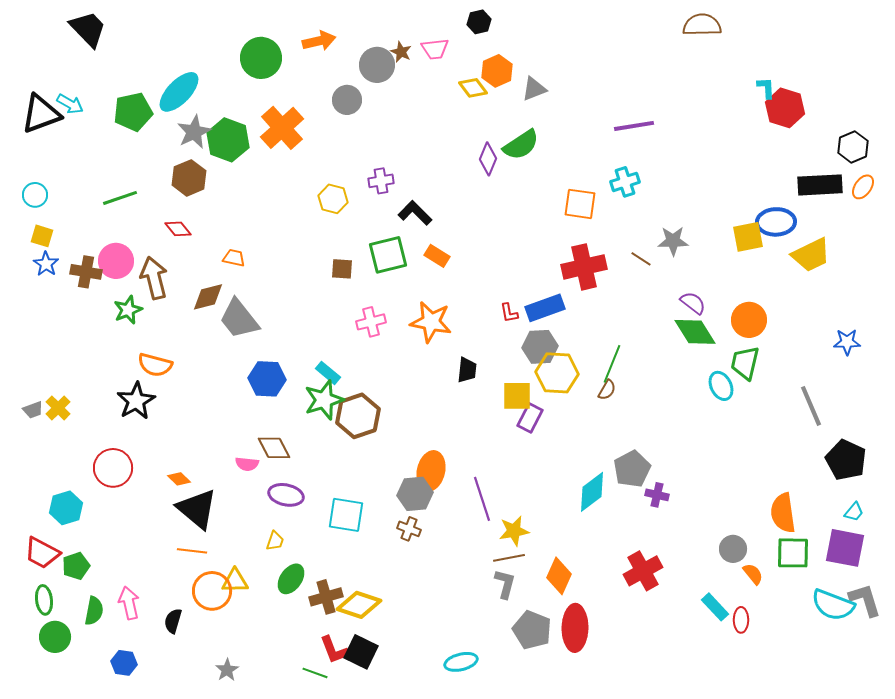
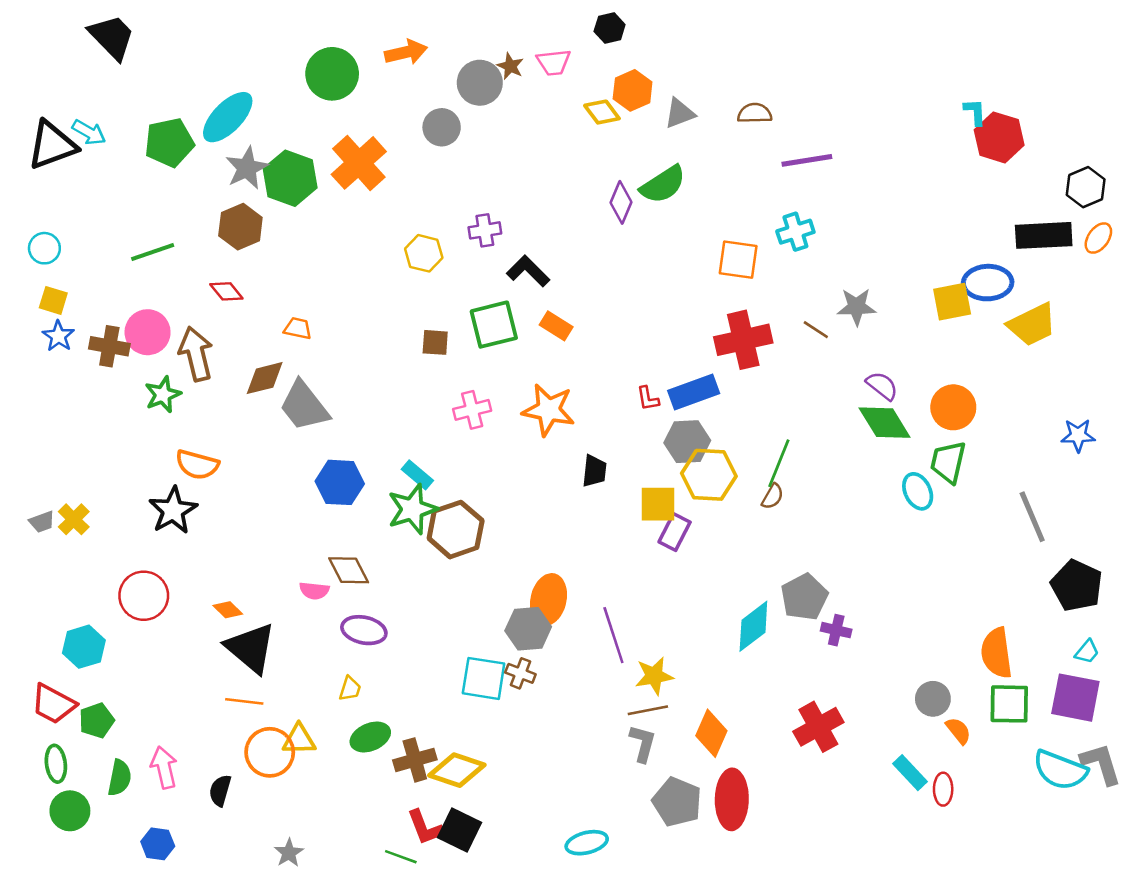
brown semicircle: (702, 25) -> (755, 113), moved, size x0.7
cyan square: (346, 515) -> (484, 678), moved
green ellipse: (291, 579) -> (370, 737), turned 32

